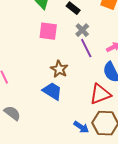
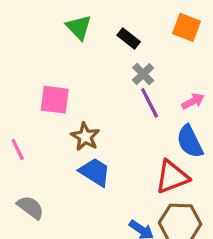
pink square: (48, 31) -> (55, 100), moved
brown star: (59, 69) -> (85, 137), moved

